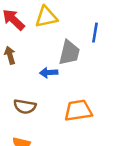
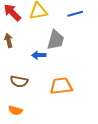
blue line: (95, 33) -> (75, 14), moved, turned 63

